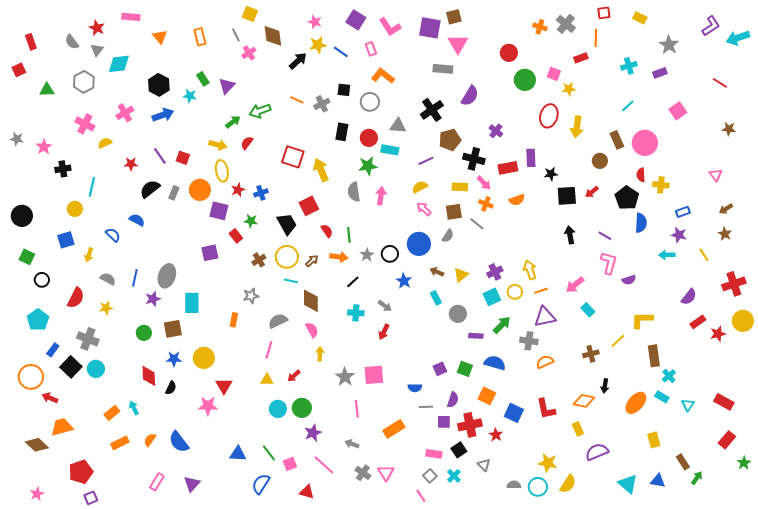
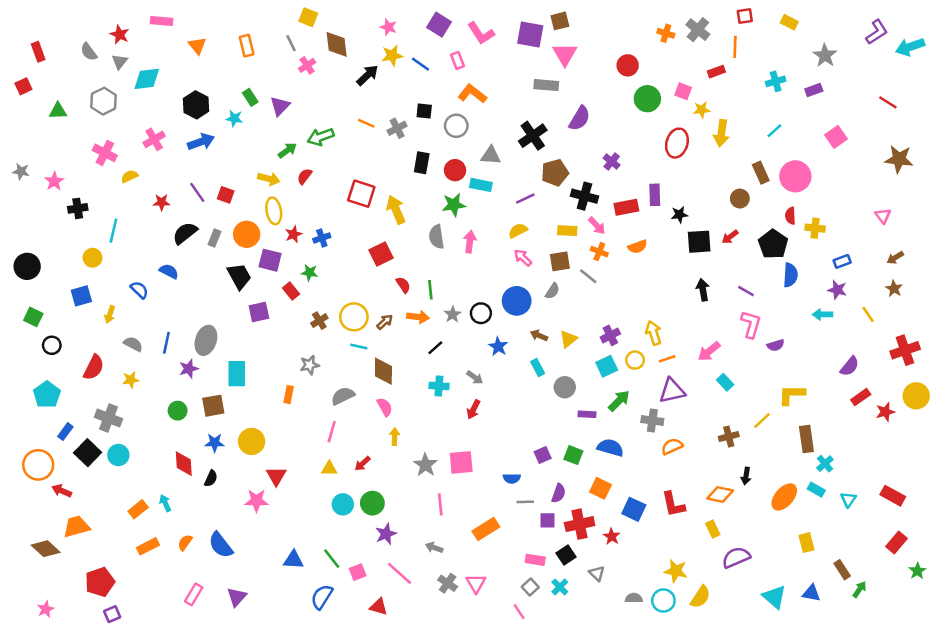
yellow arrow: (577, 127) -> (721, 133), moved
brown star: (729, 129) -> (899, 159), size x1.6
black trapezoid: (287, 224) -> (239, 276), moved

